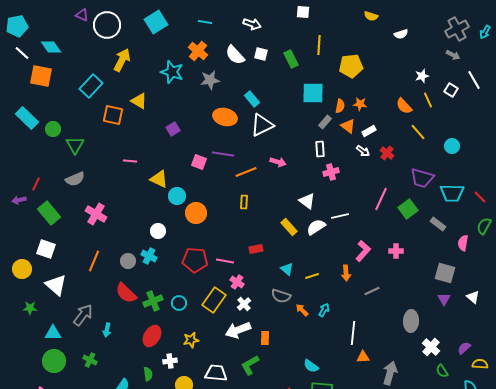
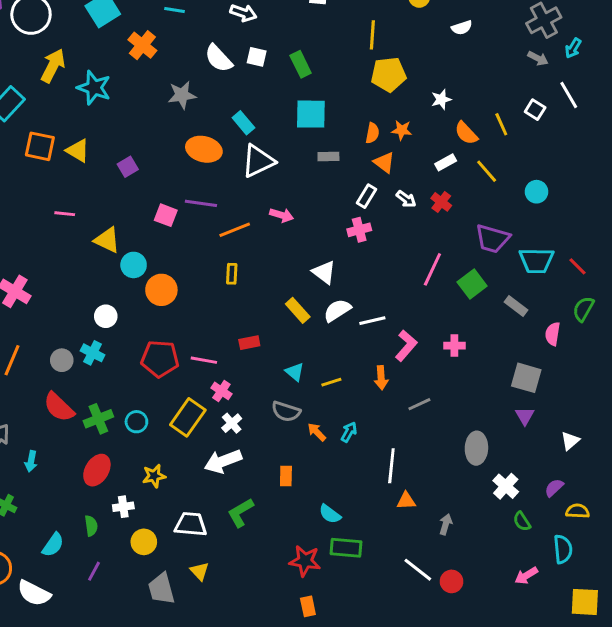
cyan arrow: (485, 32) -> (573, 48), moved
yellow line: (319, 45) -> (372, 35), moved
orange cross: (198, 51) -> (142, 45), moved
cyan star: (172, 72) -> (94, 88), moved
white star: (422, 76) -> (441, 99), moved
cyan square: (313, 93) -> (311, 114), moved
yellow triangle: (139, 101) -> (78, 151), moved
gray rectangle: (325, 122) -> (328, 157), moved, turned 48
white rectangle: (369, 131) -> (446, 162), moved
white rectangle: (320, 149) -> (367, 196), moved, turned 35
white line: (340, 216) -> (372, 321), moved
white triangle: (473, 297) -> (570, 441), moved, turned 40
orange rectangle: (265, 338) -> (286, 476), moved
gray arrow: (390, 373) -> (446, 524), size x0.6

